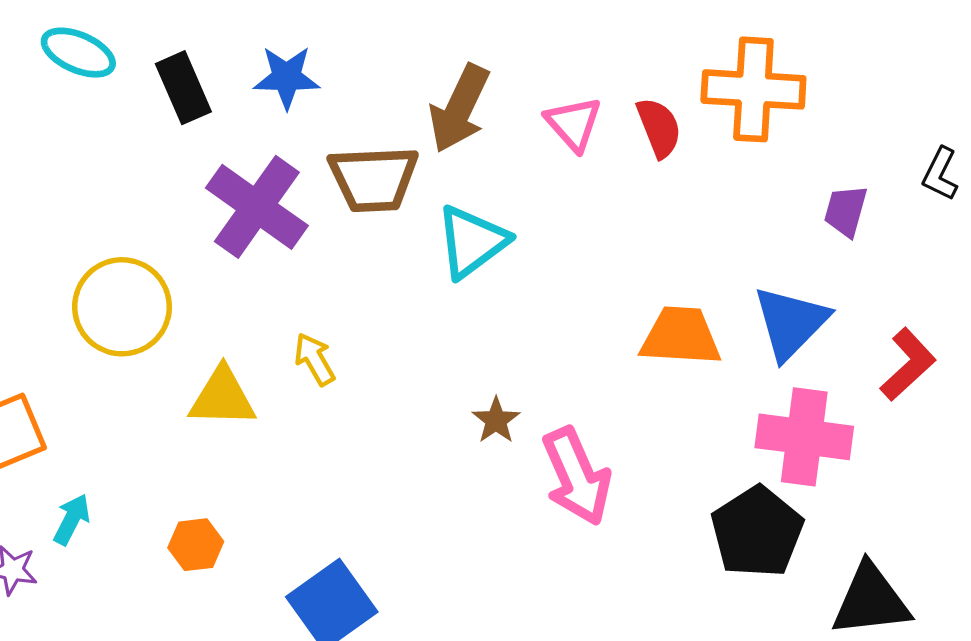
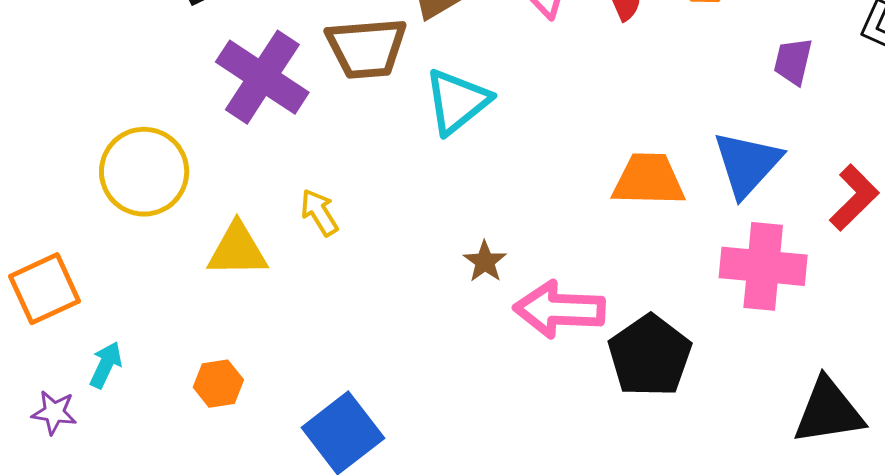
pink arrow: (577, 476) -> (559, 309), turned 118
black pentagon: (757, 532) -> (650, 356), moved

